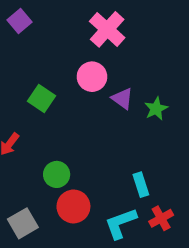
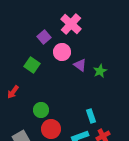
purple square: (19, 21) -> (44, 37), moved

